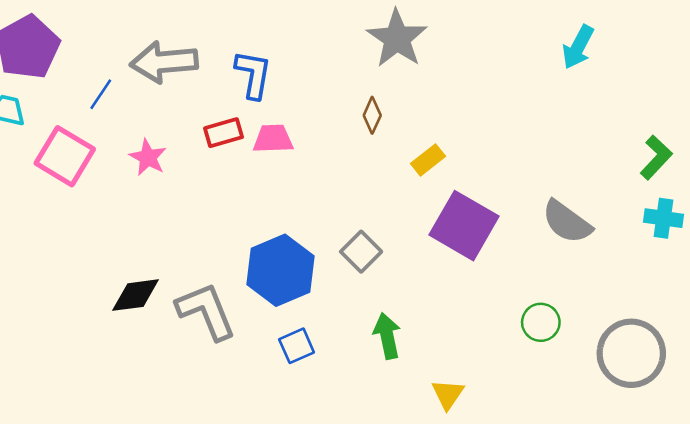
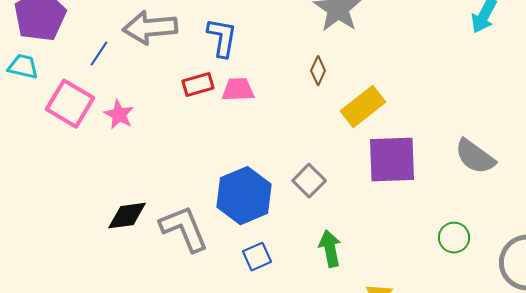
pink star: (148, 157) -> (119, 115), moved
yellow rectangle: (428, 160) -> (363, 107), size x1.6
purple square: (464, 226) -> (392, 160), turned -32

